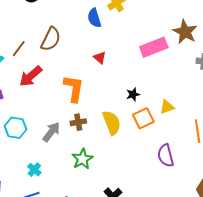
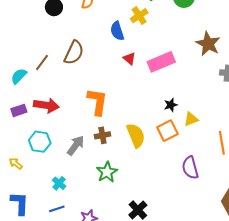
pink rectangle: (154, 47) -> (161, 62), moved
red triangle: (100, 58) -> (129, 59), moved
red arrow: (31, 76) -> (46, 105), moved, turned -130
black star: (133, 94) -> (171, 105), moved

